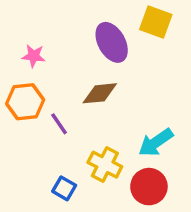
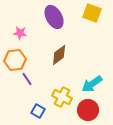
purple ellipse: (112, 42) -> (54, 17), moved
brown diamond: (100, 93) -> (59, 55), turned -30
purple line: (59, 124) -> (27, 79), moved

